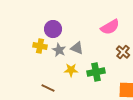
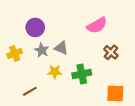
yellow cross: (40, 46) -> (15, 53), moved, turned -32
brown line: (48, 88) -> (30, 91), turned -56

